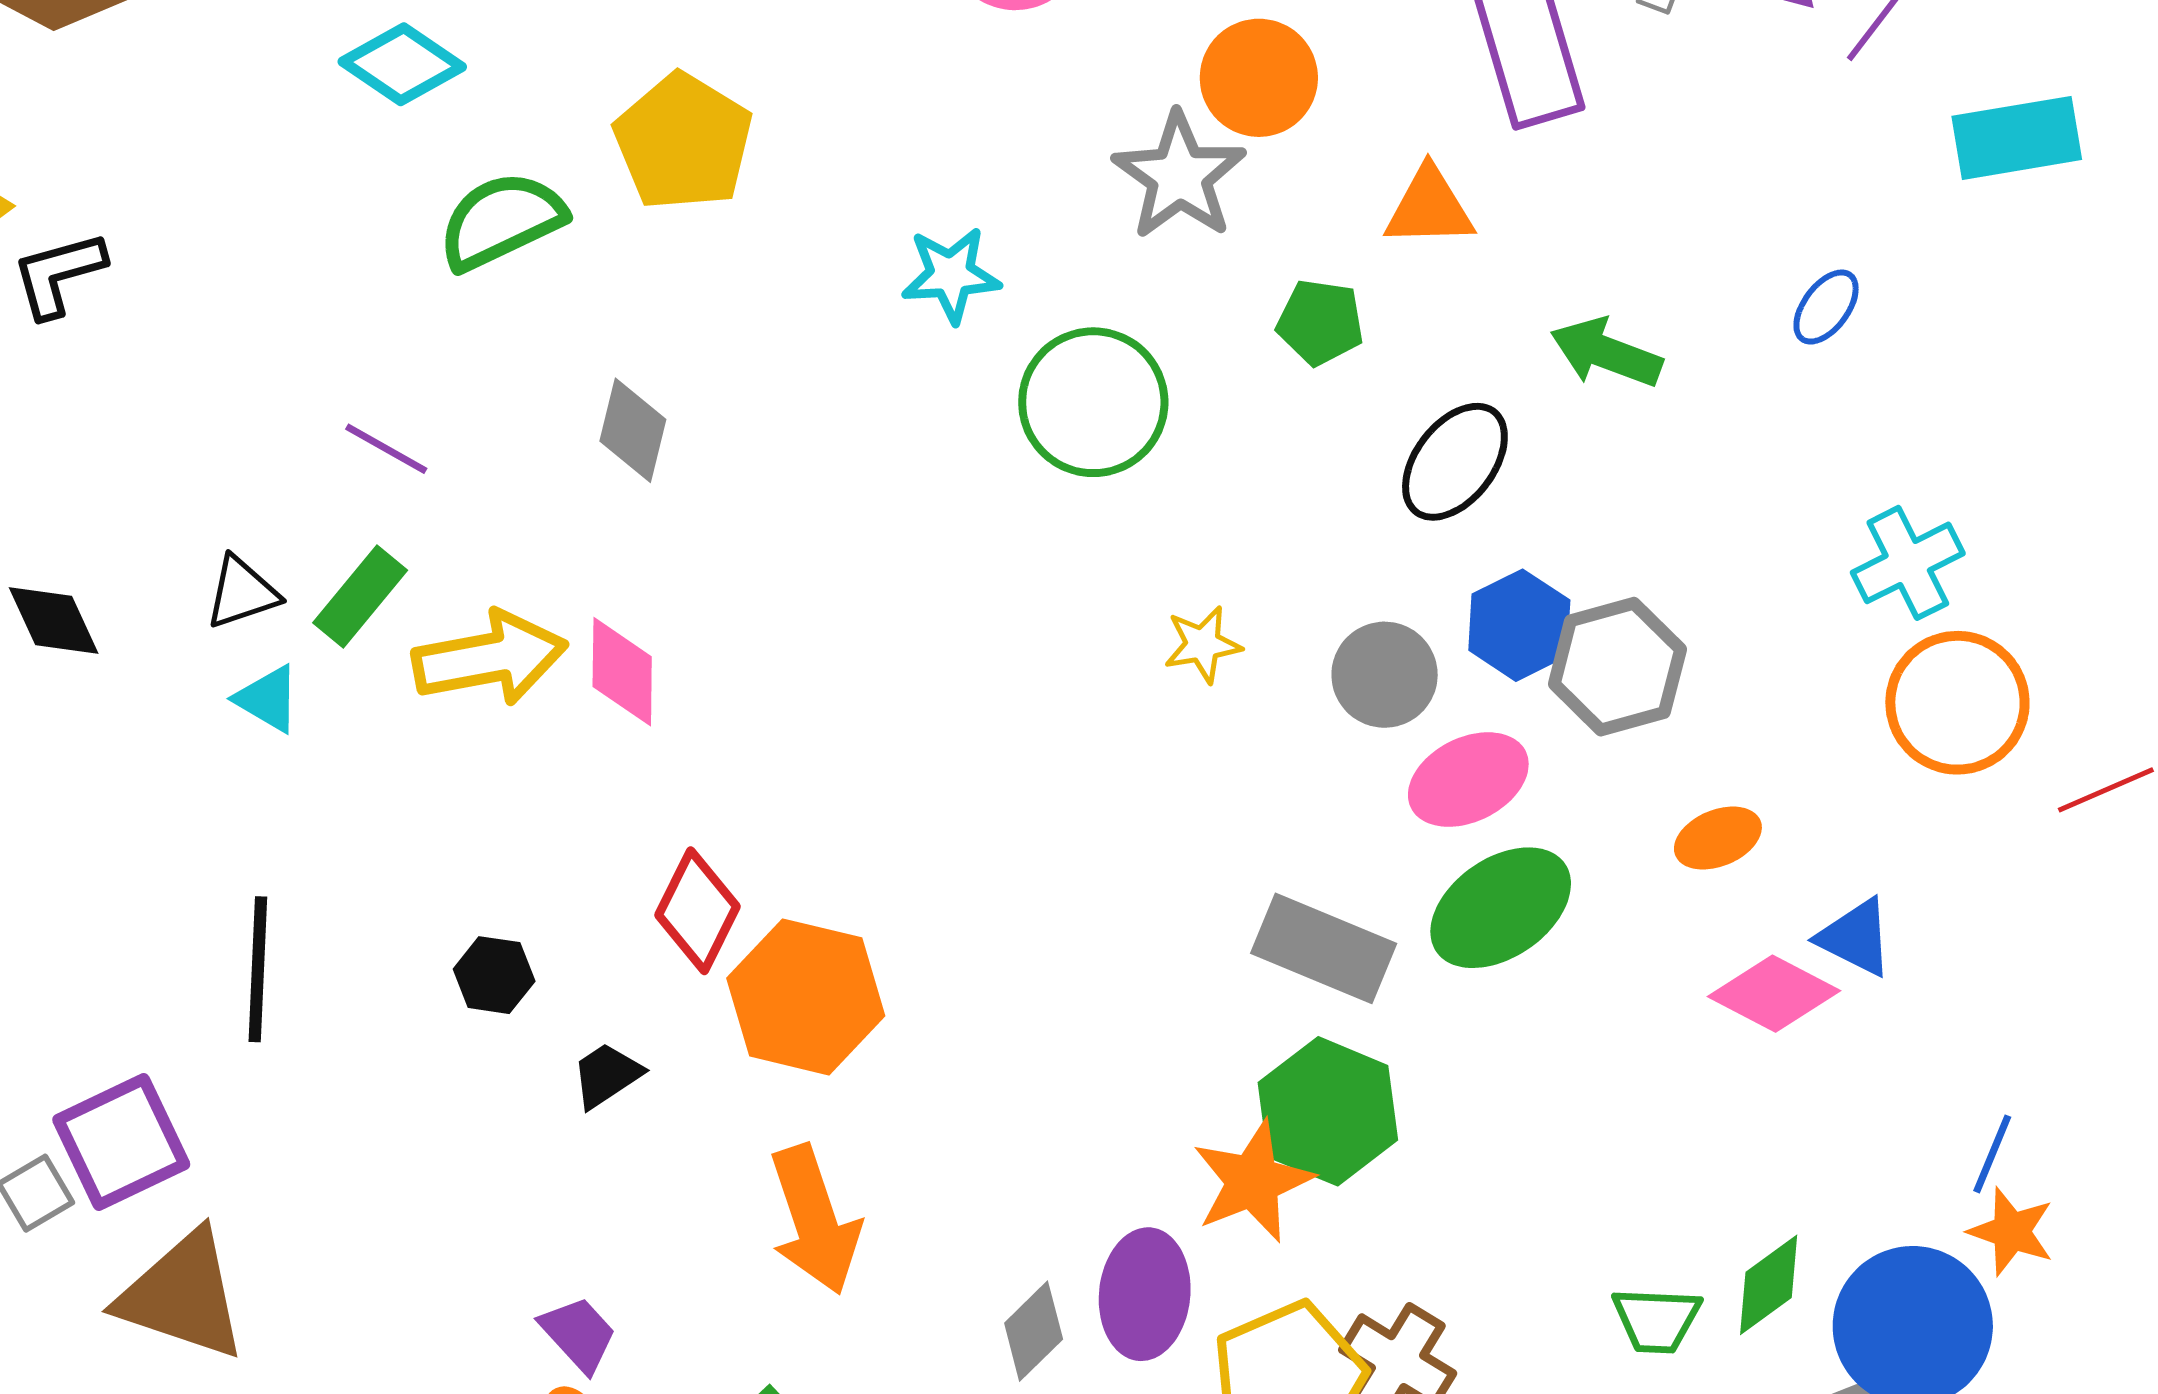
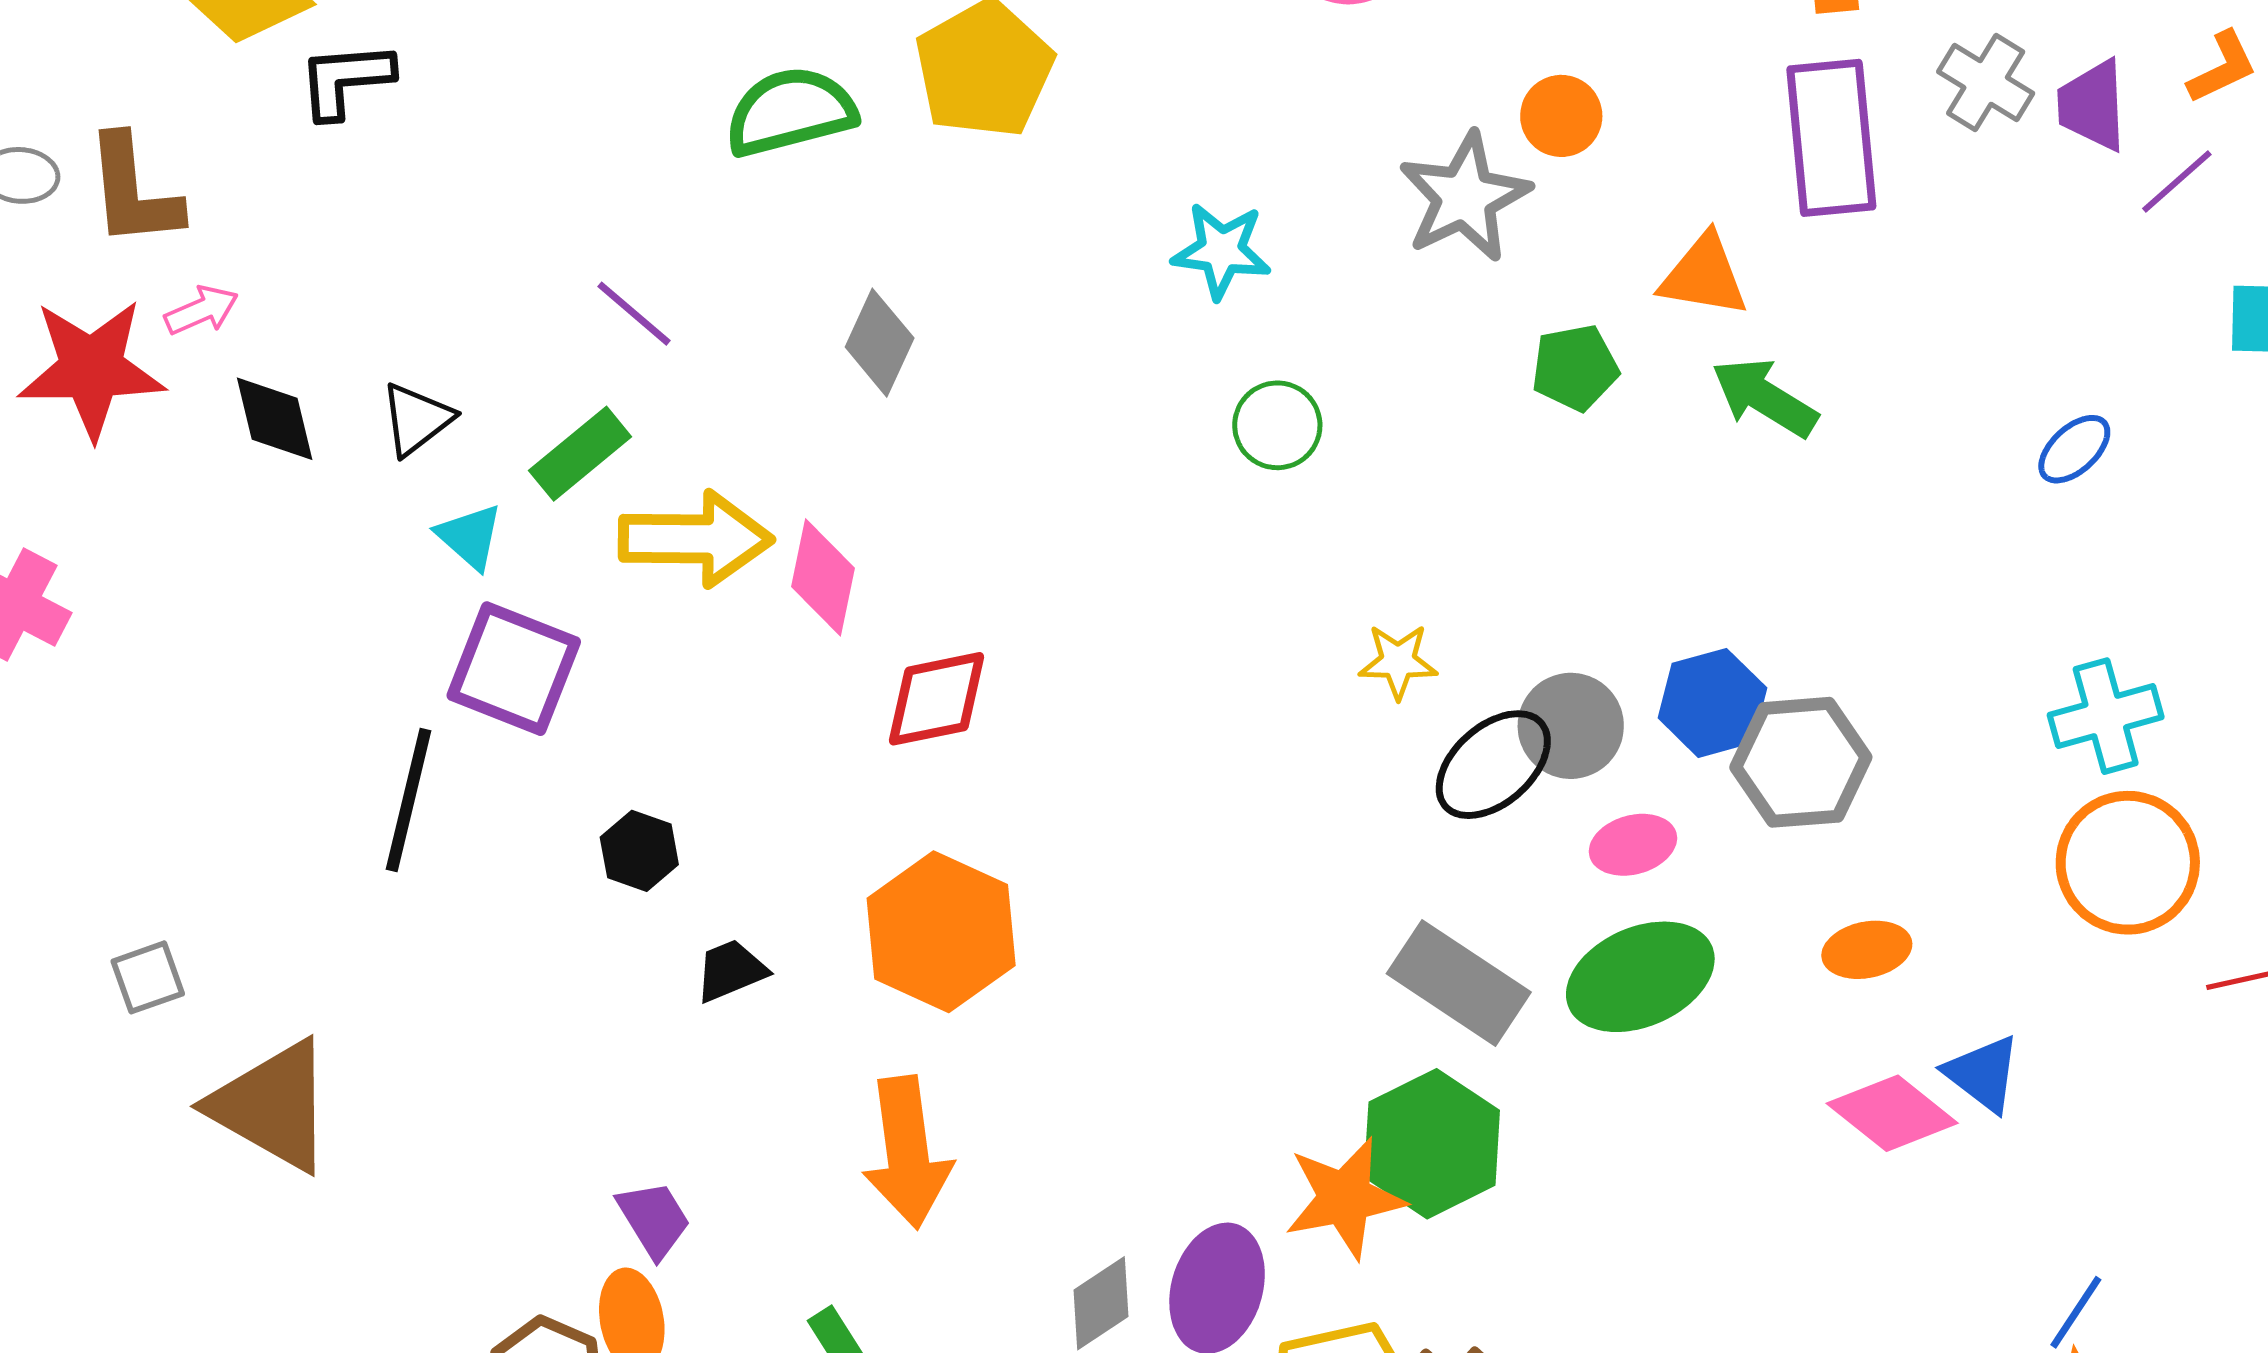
orange circle: (1259, 78) -> (1561, 116), size x0.7
green pentagon: (1320, 322) -> (1575, 368), turned -30
green arrow: (1606, 353) -> (1765, 397), moved
green circle: (1093, 402) -> (1277, 425), moved, size x0.6
black ellipse: (1455, 462) -> (1493, 765), moved
black triangle: (242, 593) -> (417, 419), moved, turned -30
pink ellipse: (1468, 780) -> (1633, 845), size x0.7
red diamond: (697, 911) -> (937, 699), moved, turned 41
purple square: (121, 1142) -> (514, 669), moved, turned 36

